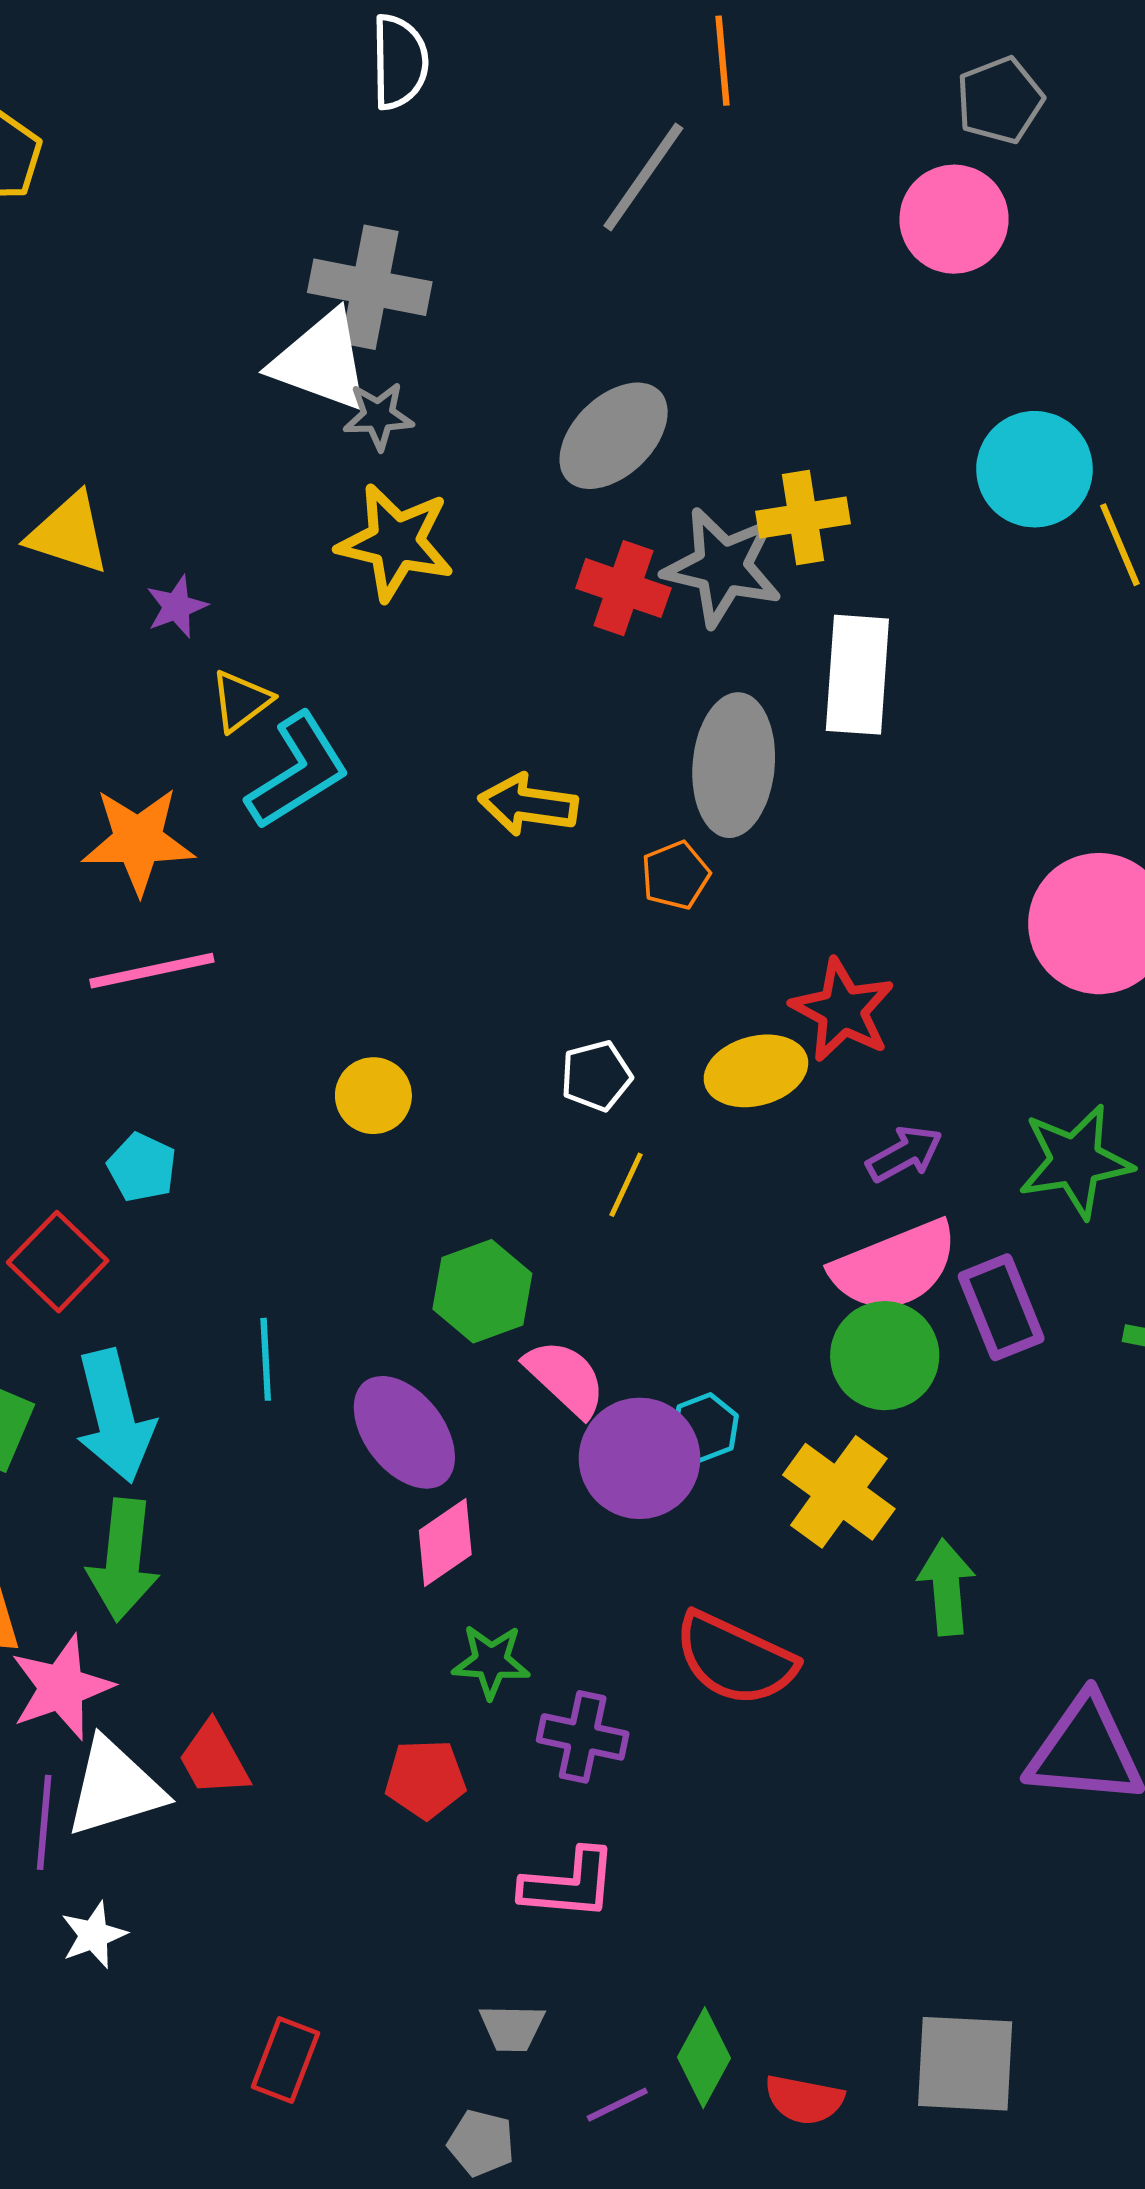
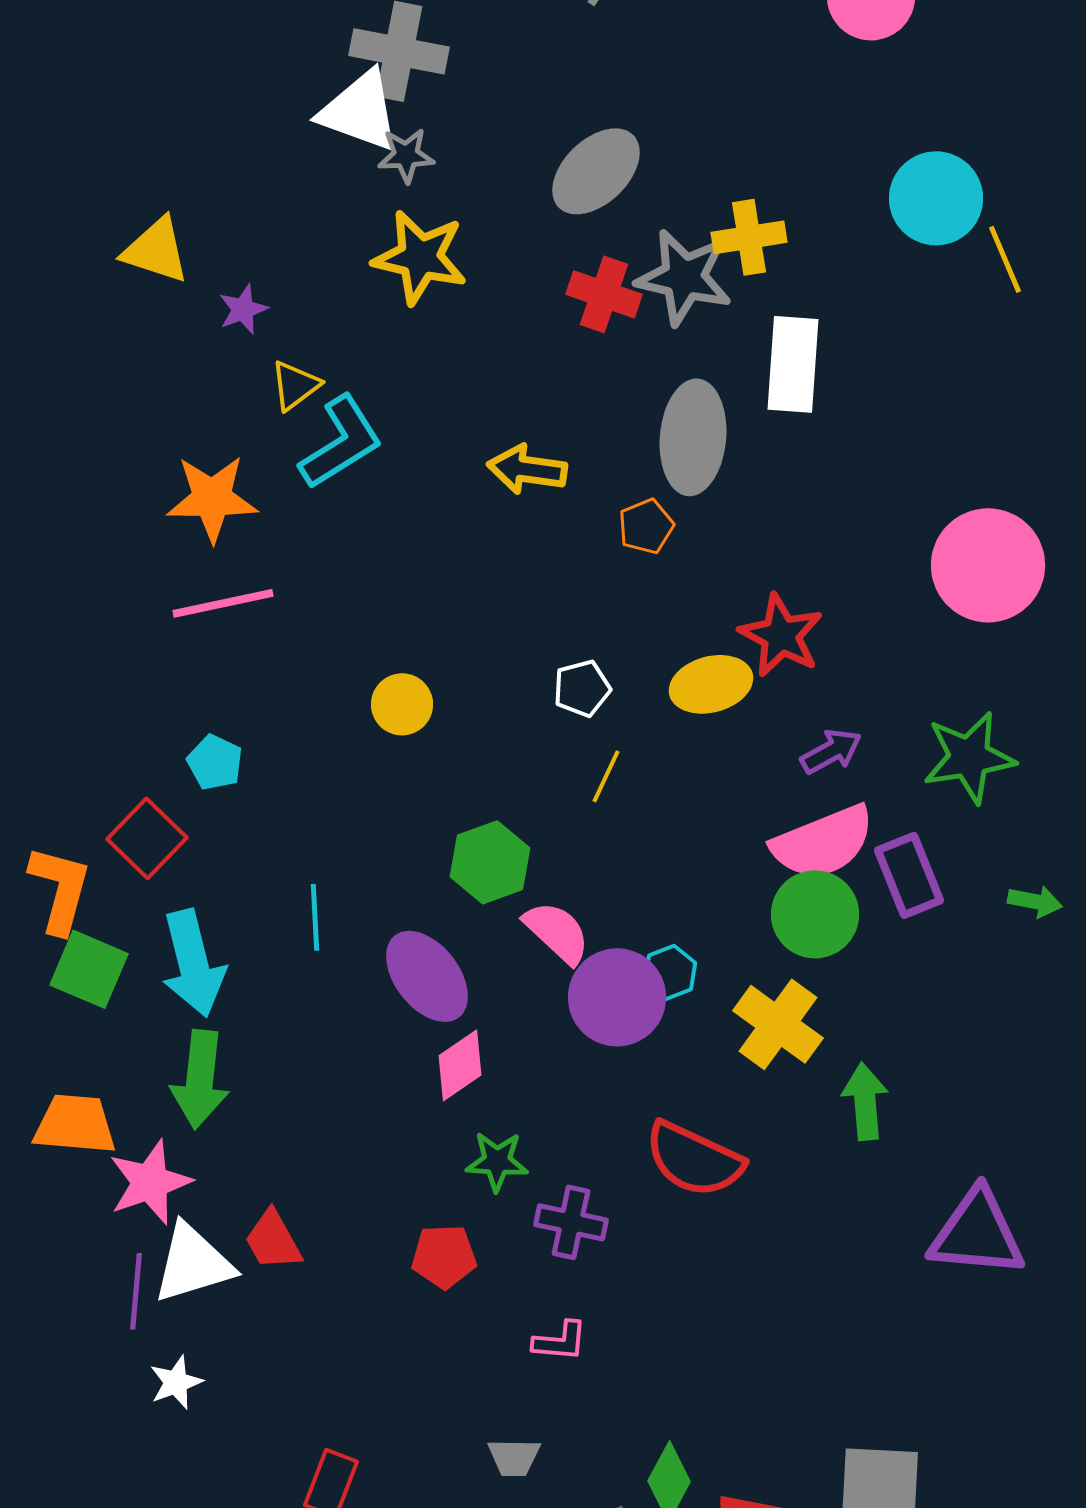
pink L-shape: (569, 1884) -> (560, 1341), size x0.7

